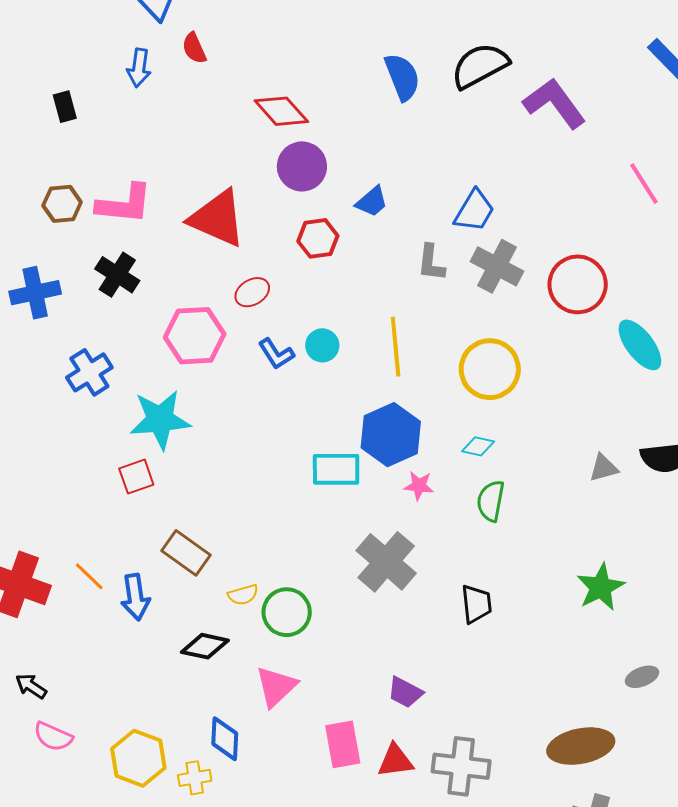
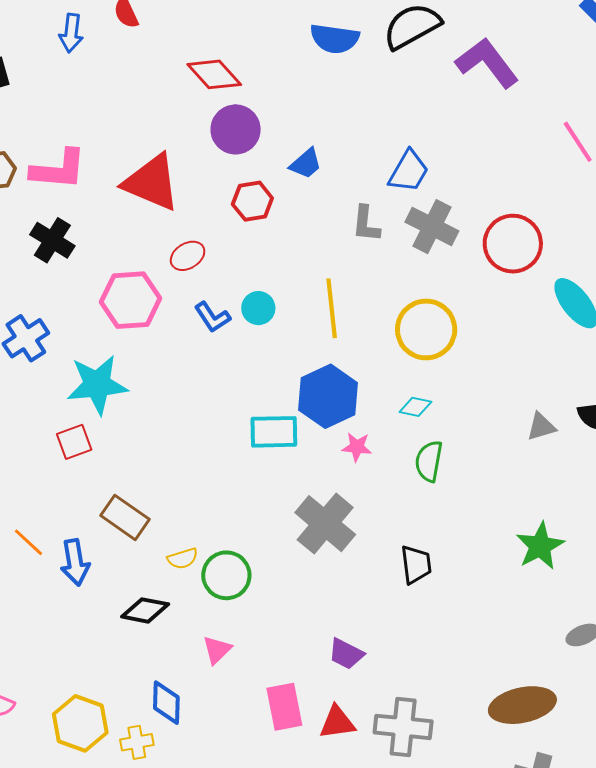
blue semicircle: (402, 77) -> (335, 39), turned 120
pink triangle: (276, 686) -> (217, 650), size x0.7

